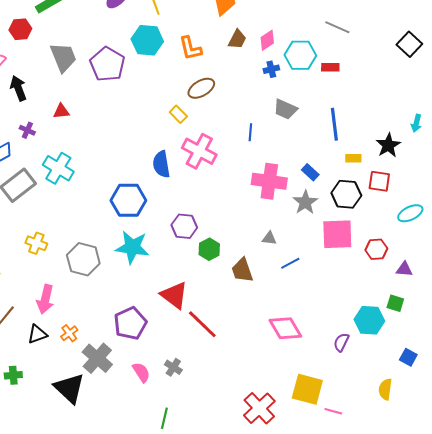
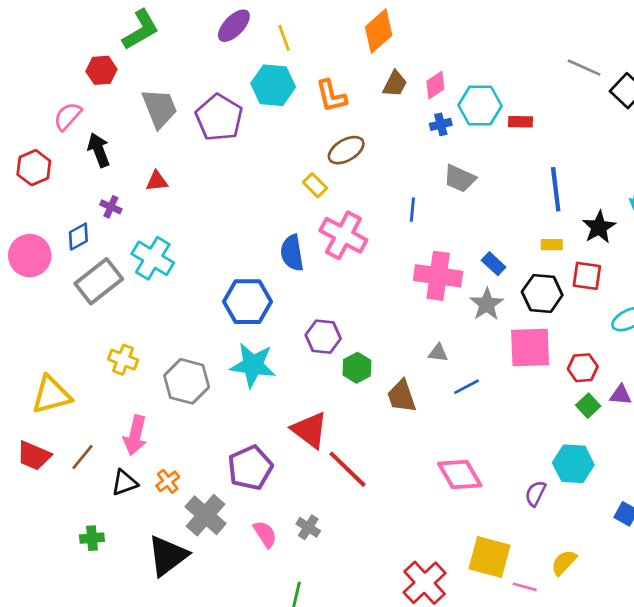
gray line: (337, 27) -> (584, 68), moved
blue line: (334, 124) -> (556, 189), moved
green square: (395, 303) -> (588, 406), moved, turned 30
black triangle: (69, 388) -> (168, 556), turned 40
yellow semicircle: (385, 389) -> (564, 562), moved, turned 35

